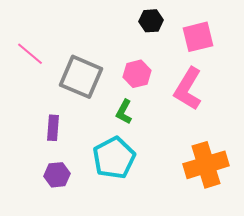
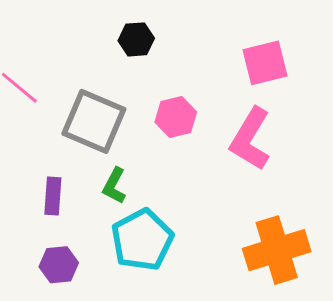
black hexagon: (151, 21) -> (136, 39), moved
green L-shape: (124, 112) -> (114, 186), moved

